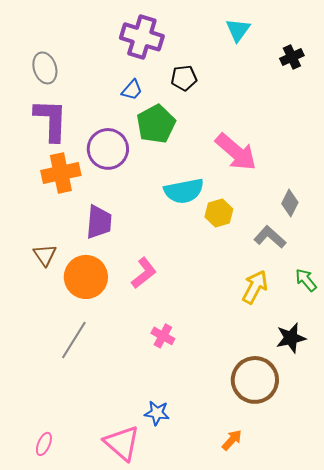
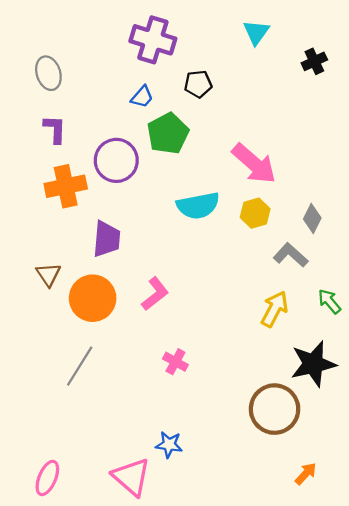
purple L-shape: (51, 120) -> (55, 129), size x0.6
yellow hexagon: (219, 213) -> (255, 213), moved
black star: (291, 338) -> (313, 364), size x1.4
orange arrow: (232, 440) -> (306, 474), moved
pink ellipse: (44, 444) -> (47, 478), size x1.4

